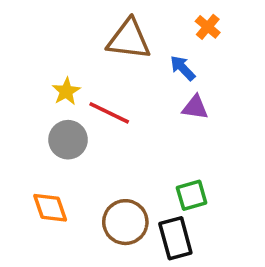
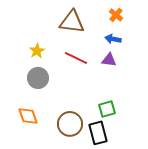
blue arrow: (183, 68) -> (113, 39), moved, turned -35
red line: (109, 113) -> (76, 58), moved

